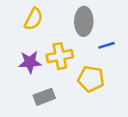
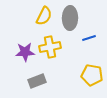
yellow semicircle: (33, 19) -> (44, 16), moved
yellow pentagon: (91, 79) -> (92, 75), moved

